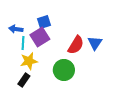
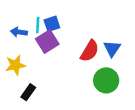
cyan line: (23, 43) -> (38, 25), moved
yellow star: (29, 61) -> (15, 65), moved
green circle: (64, 70) -> (106, 80), moved

